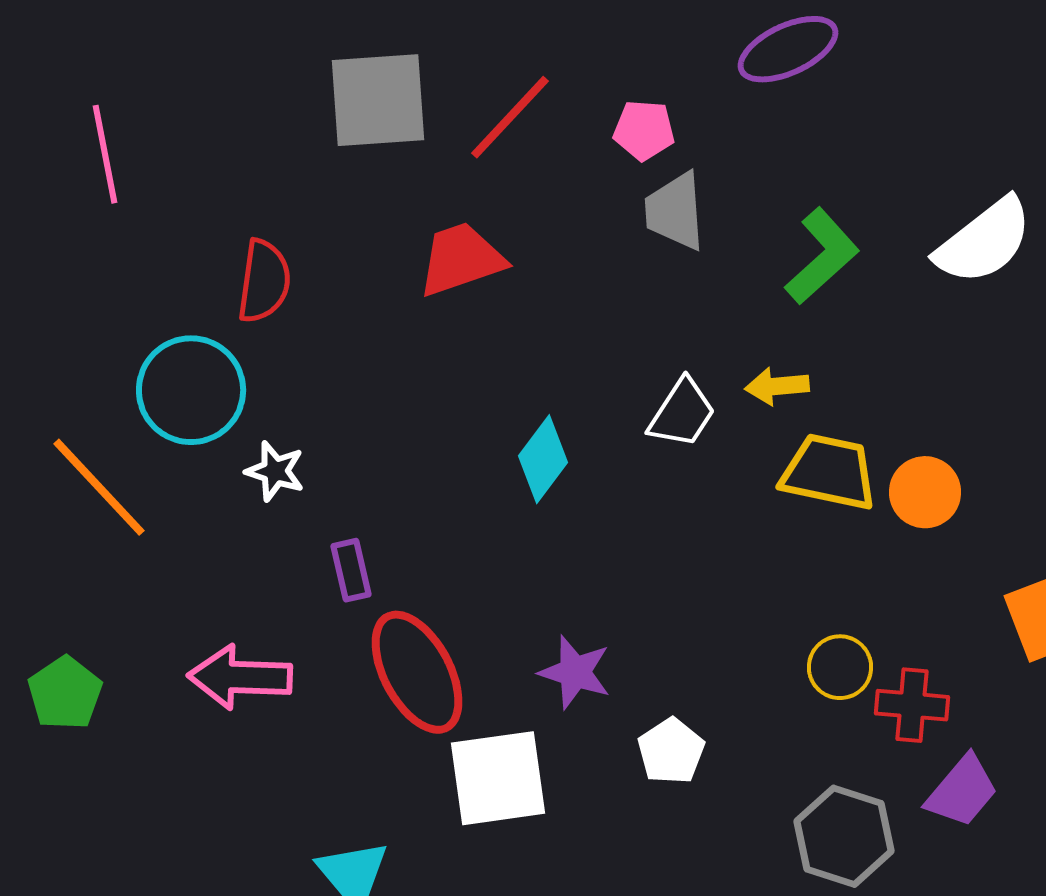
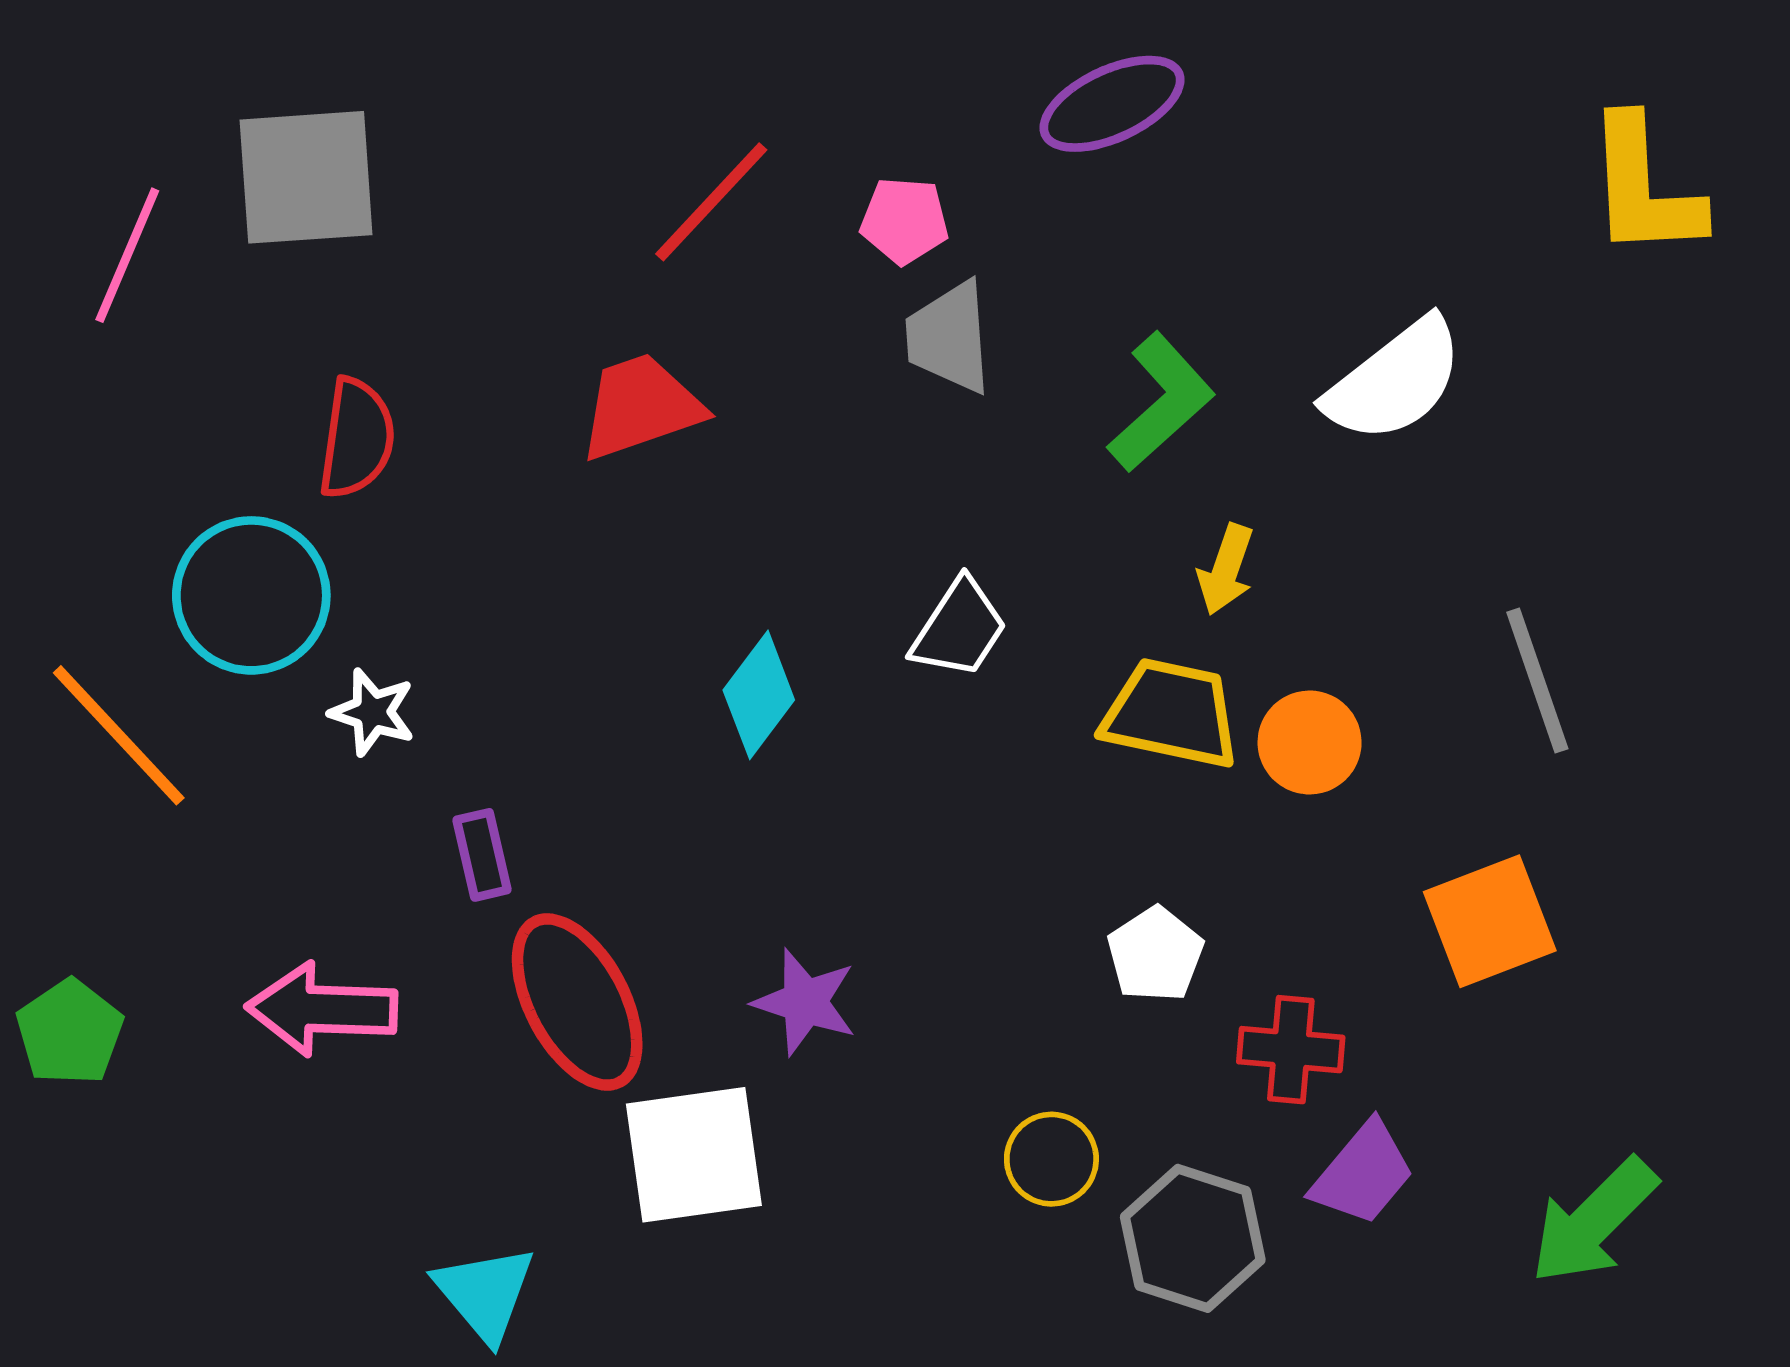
gray square: (378, 100) -> (306, 177), moved
pink line: (105, 154) -> (127, 255), turned 34
yellow arrow: (777, 386) -> (1226, 569), moved, turned -66
yellow circle: (840, 667) -> (1051, 1159), moved
white pentagon: (671, 751) -> (1155, 954), moved

